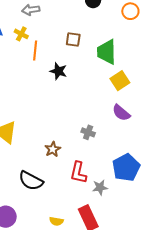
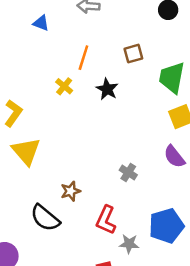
yellow cross: (21, 34) -> (64, 86), moved
brown square: (73, 39) -> (133, 54), turned -35
brown star: (53, 149) -> (71, 191), moved

